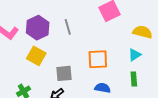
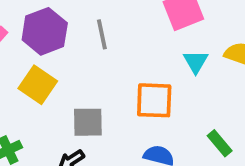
cyan triangle: (135, 55) -> (196, 62), moved, turned -32
green rectangle: (134, 79) -> (220, 143), turned -40

